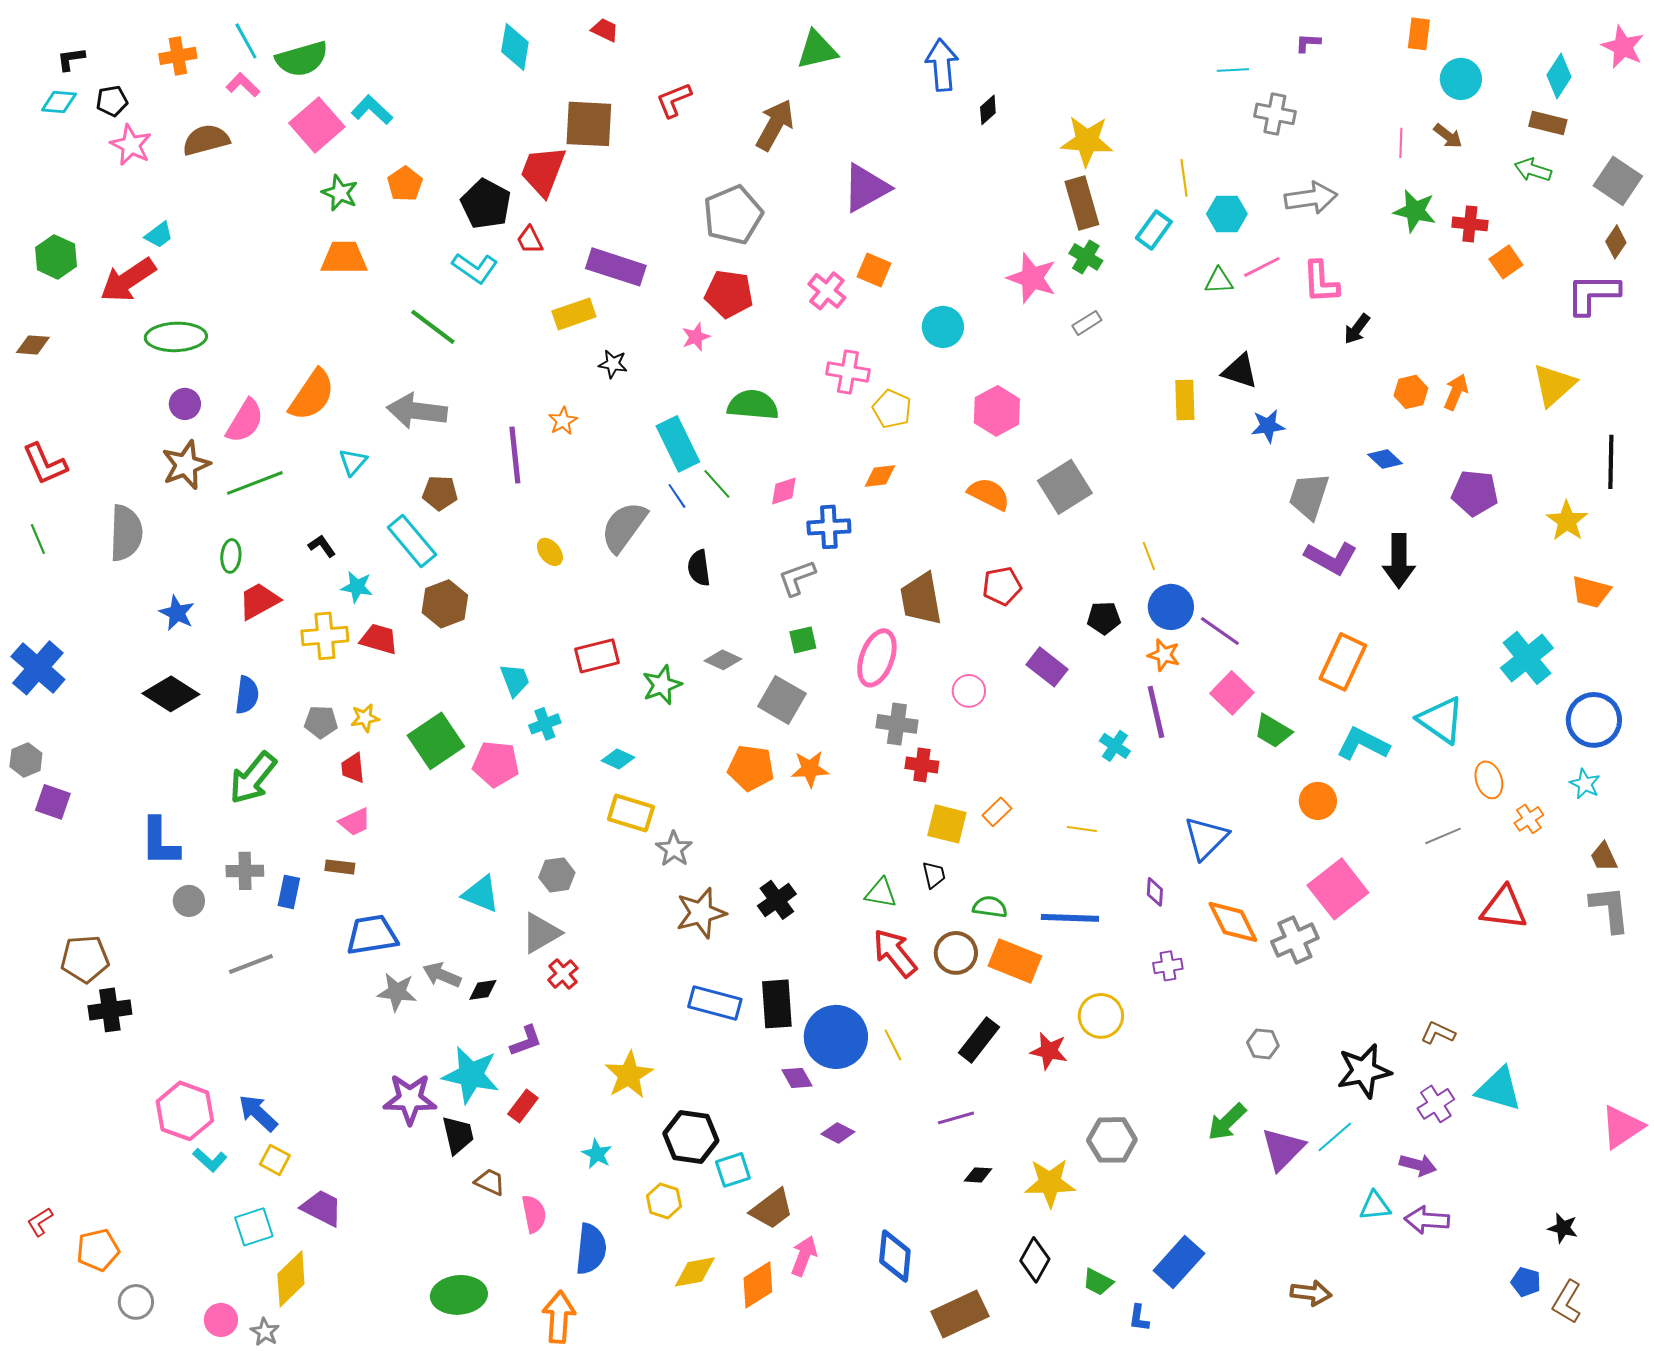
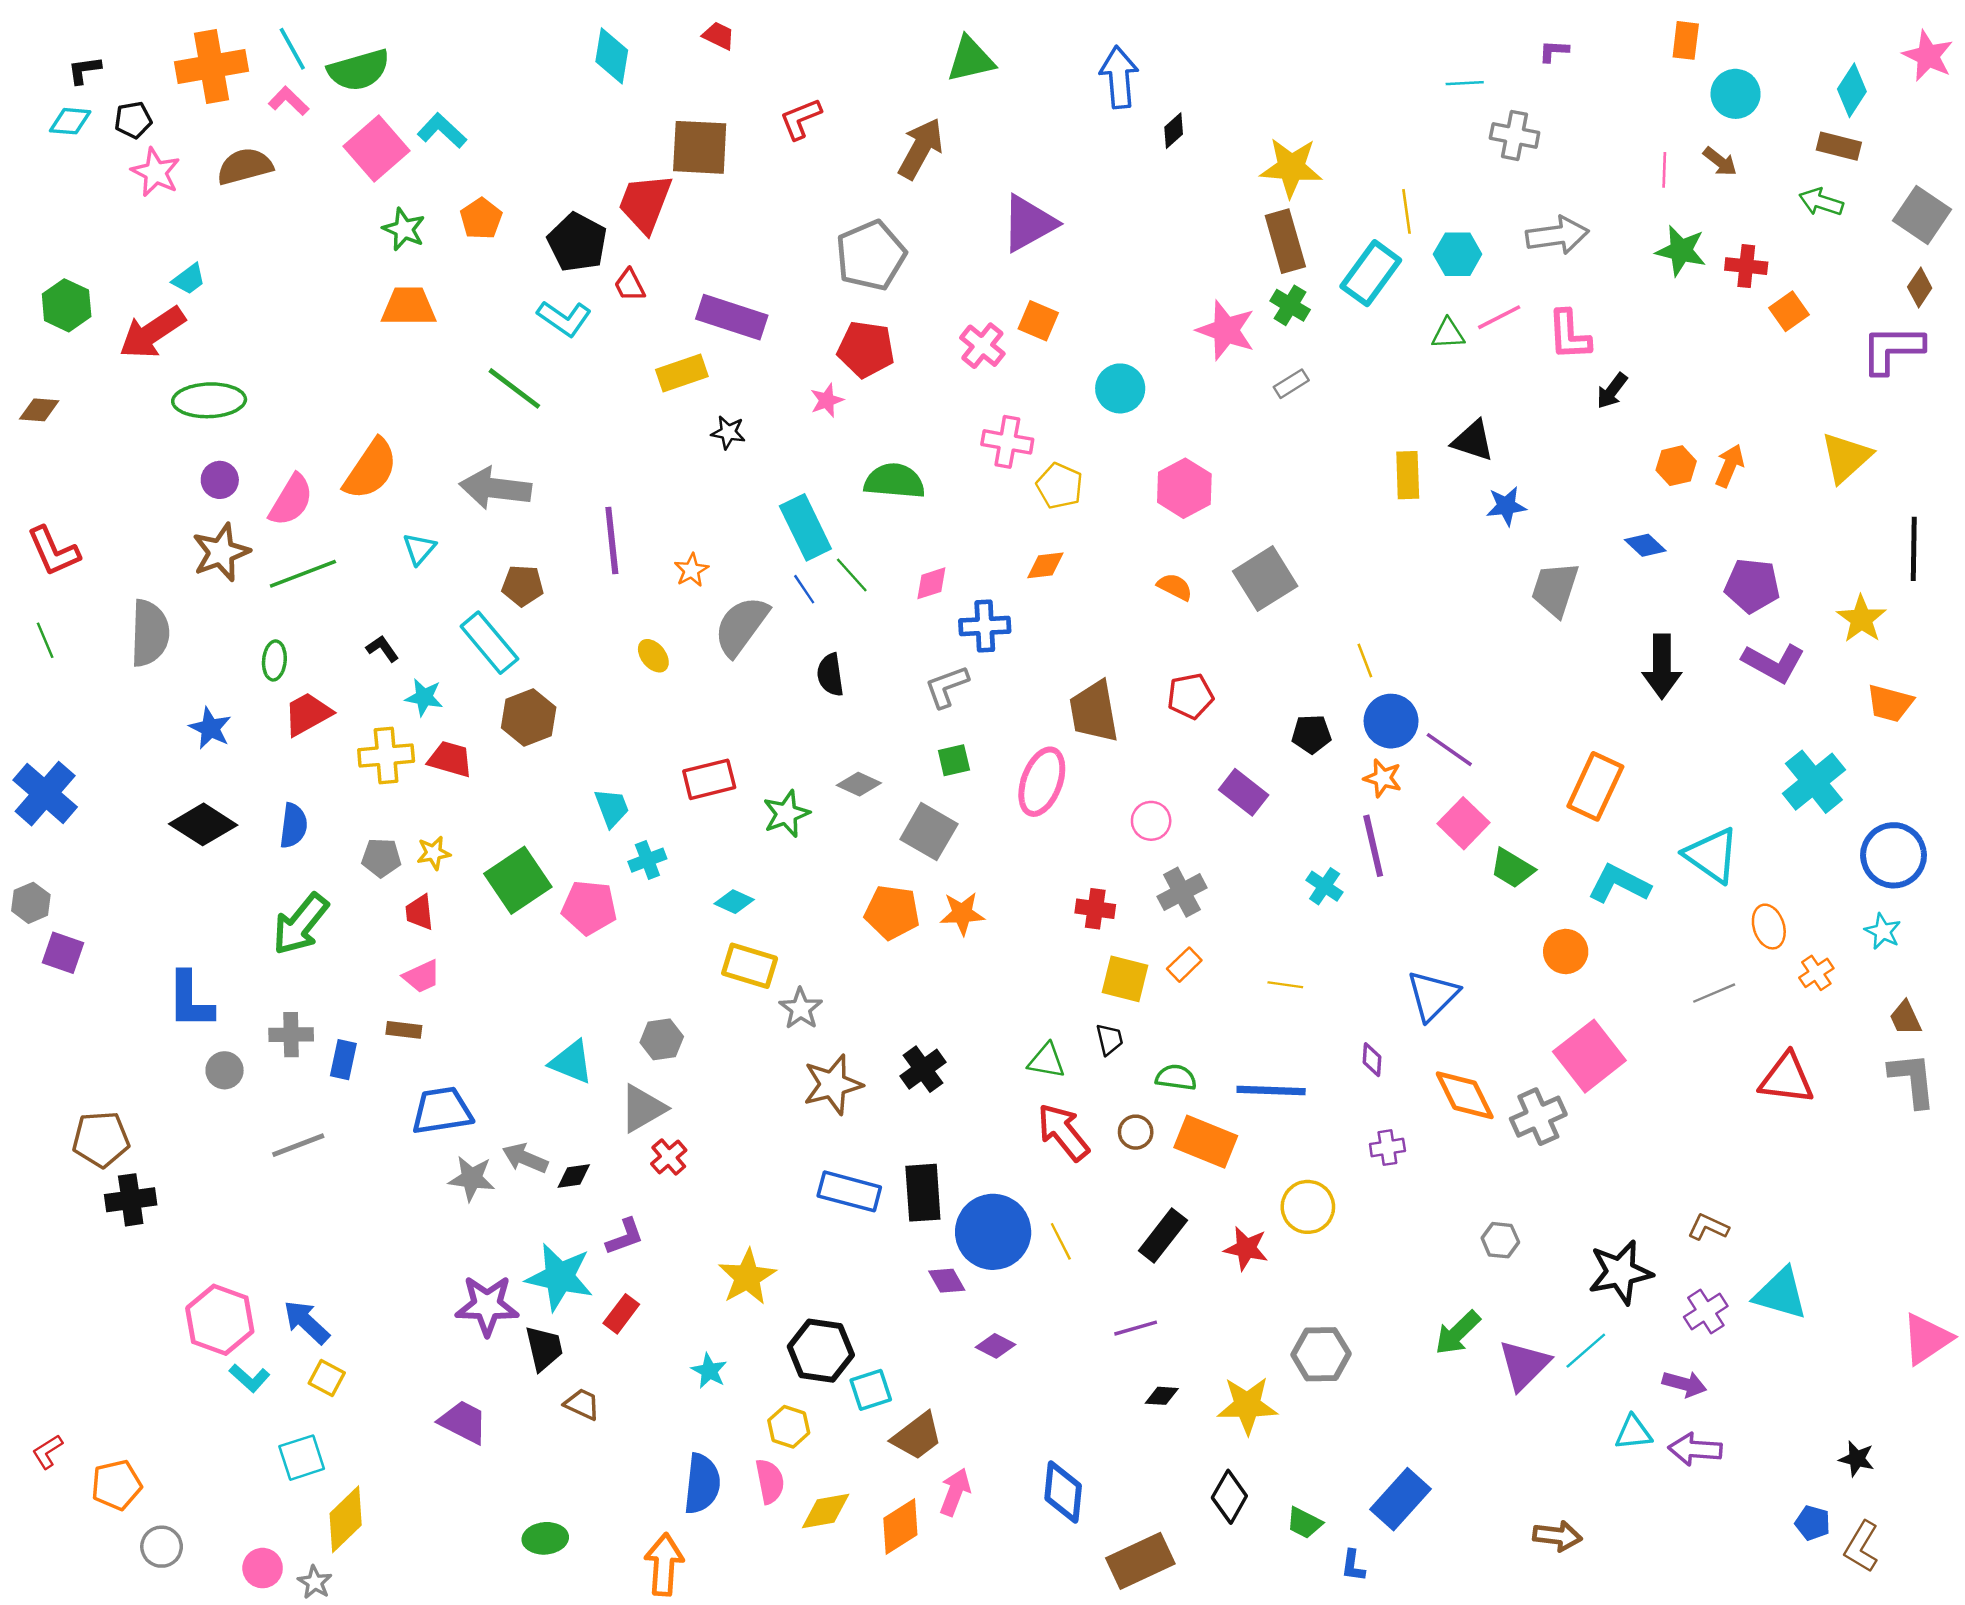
orange cross: (178, 56) -> (211, 67), size x1.6
cyan rectangle: (1154, 230) -> (1371, 273), size x1.4
orange star: (563, 421) -> (691, 570), moved
orange semicircle: (989, 494) -> (1175, 587), size x0.7
purple L-shape: (1331, 558) -> (1774, 663), moved
gray cross: (897, 724) -> (1182, 892), moved, turned -36
brown circle: (956, 953) -> (1136, 1132), size x0.7
purple trapezoid: (322, 1208) -> (463, 1422), moved
pink semicircle: (534, 1214) -> (770, 1481), moved
green ellipse: (459, 1295) -> (545, 1538), size x0.7

